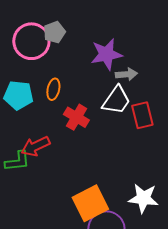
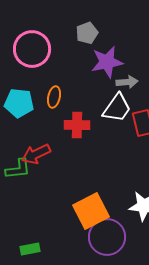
gray pentagon: (54, 32) -> (87, 33), moved
red cross: (76, 117) -> (77, 125), turned -30

